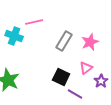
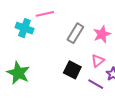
purple line: (75, 94) -> (96, 84), moved

